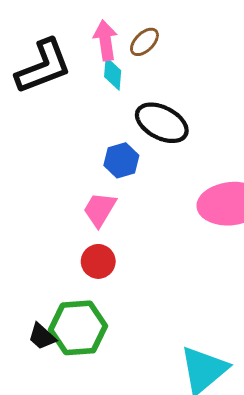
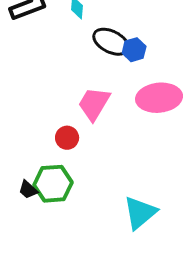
blue hexagon: (121, 160) -> (134, 50), moved
pink trapezoid: (100, 209) -> (94, 104), moved, size x1.4

